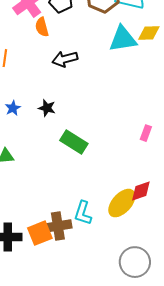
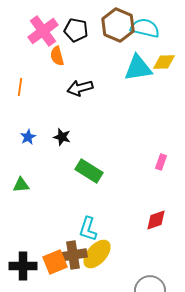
yellow ellipse: (122, 203) -> (97, 254), moved
cyan L-shape: (83, 213) -> (88, 229), moved

